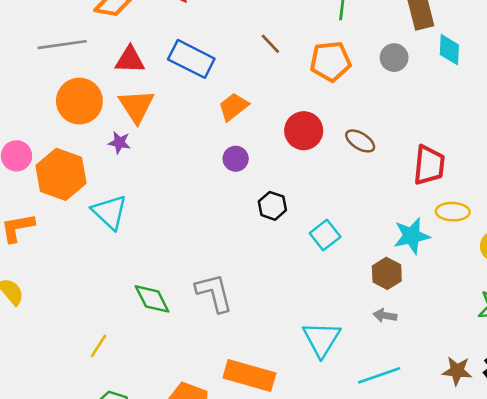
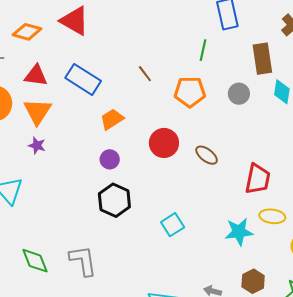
purple star: (119, 143) -> (37, 146), moved
black hexagon: (272, 206) -> (114, 200), moved, size x1.5
brown hexagon: (387, 273) -> (253, 281), moved

